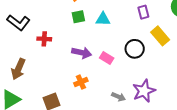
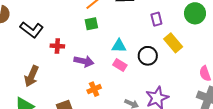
cyan triangle: (103, 19) -> (119, 46), moved
purple arrow: (82, 53) -> (84, 61), moved

